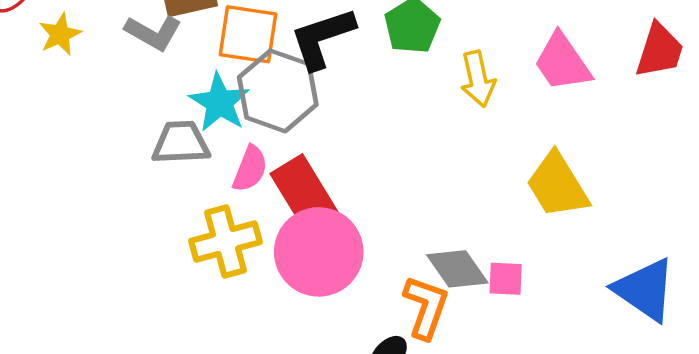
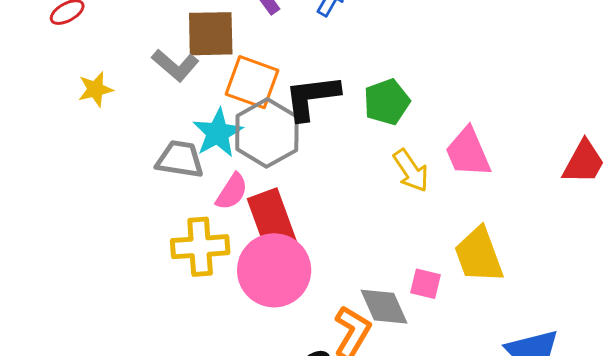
yellow star: (60, 34) -> (95, 89), moved
pink trapezoid: (562, 62) -> (468, 152), moved
yellow arrow: (478, 79) -> (411, 171), moved, turned -33
pink square: (506, 279) -> (426, 284), moved

